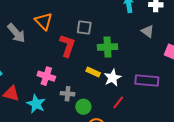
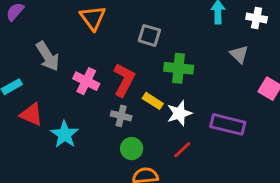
gray arrow: (16, 33) -> (48, 56), moved
red L-shape: (67, 46) -> (124, 80), moved
pink cross: (46, 76) -> (86, 81), moved
gray cross: (68, 94) -> (121, 116), moved

